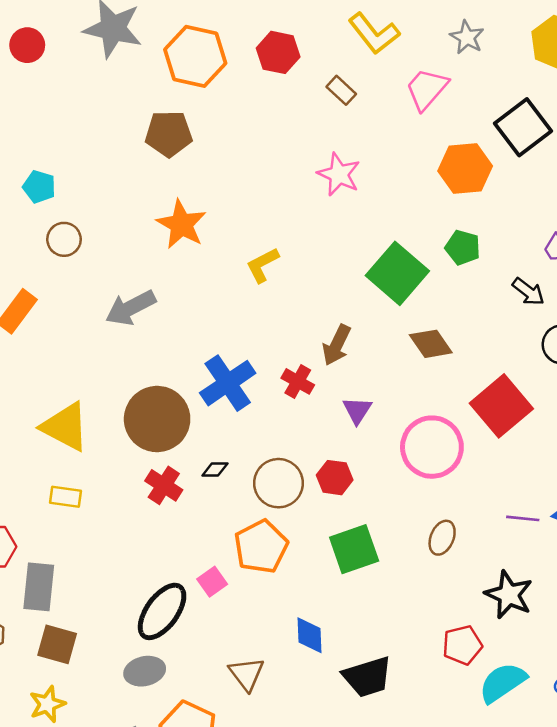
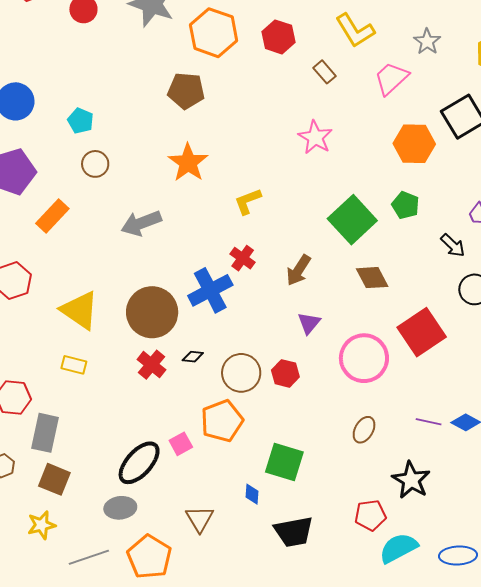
red cross: (298, 381) -> (243, 258), moved
green square: (354, 549) -> (284, 462), moved, turned 30
blue diamond: (310, 635) -> (252, 494), size x0.7

